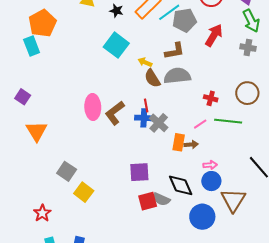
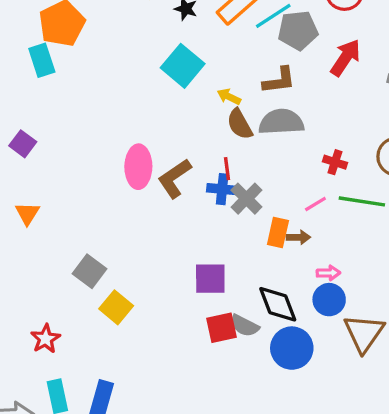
orange triangle: (37, 131) -> (27, 214), moved, size x0.7
blue circle: (202, 217) -> (292, 348), moved

